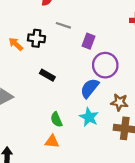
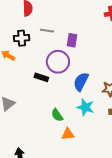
black cross: (36, 38) -> (22, 38), moved
purple circle: (105, 65) -> (58, 62), moved
orange triangle: (52, 141) -> (68, 134), moved

